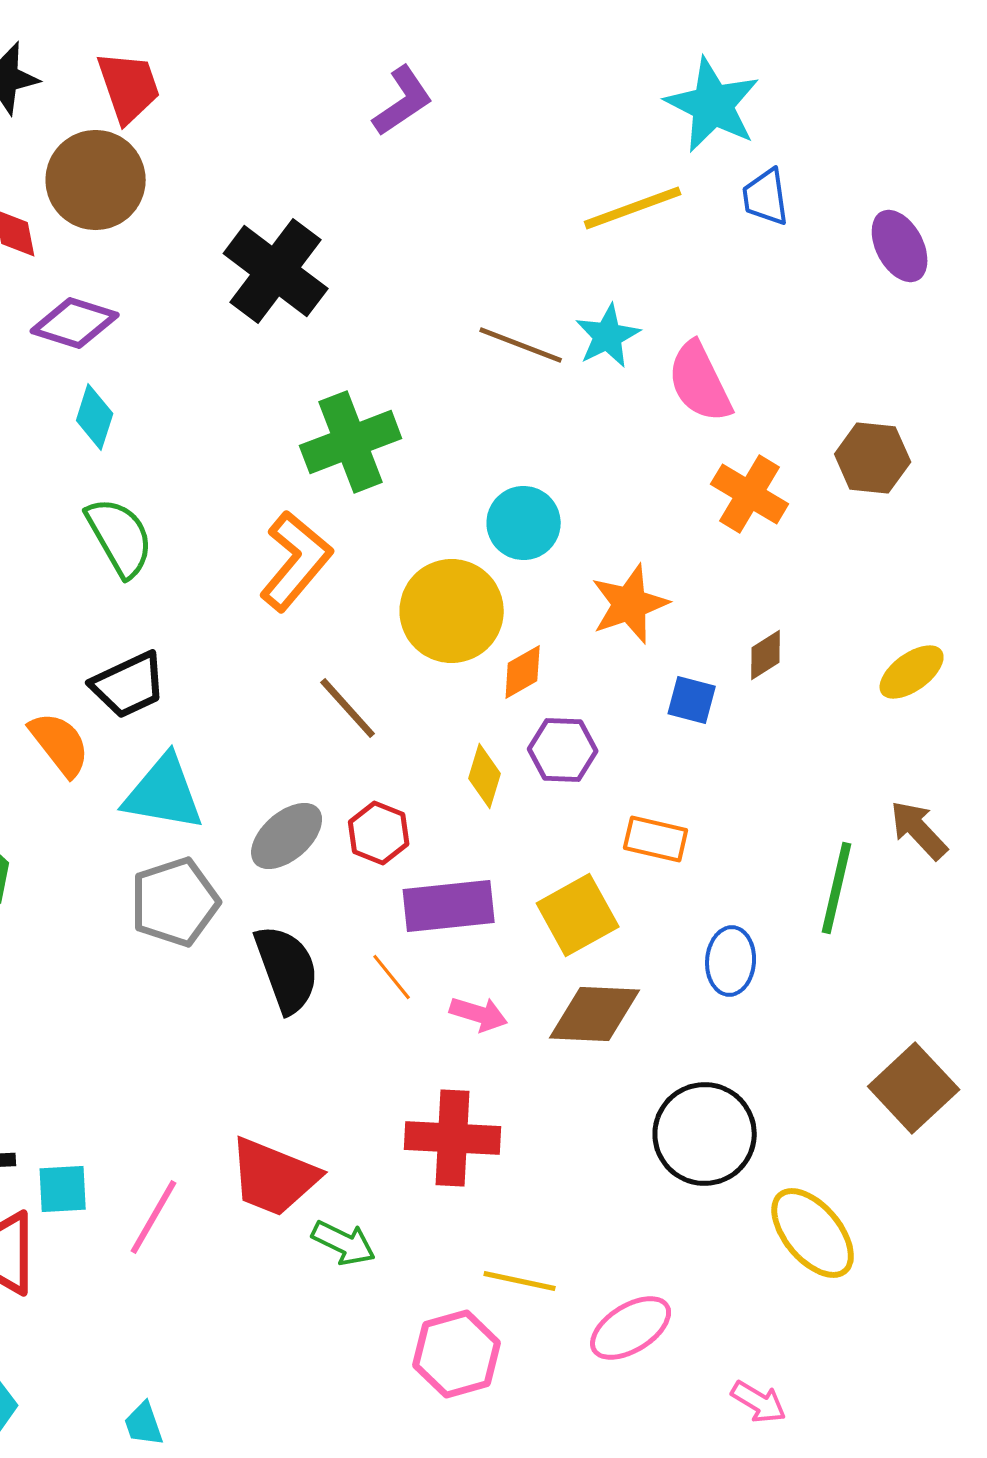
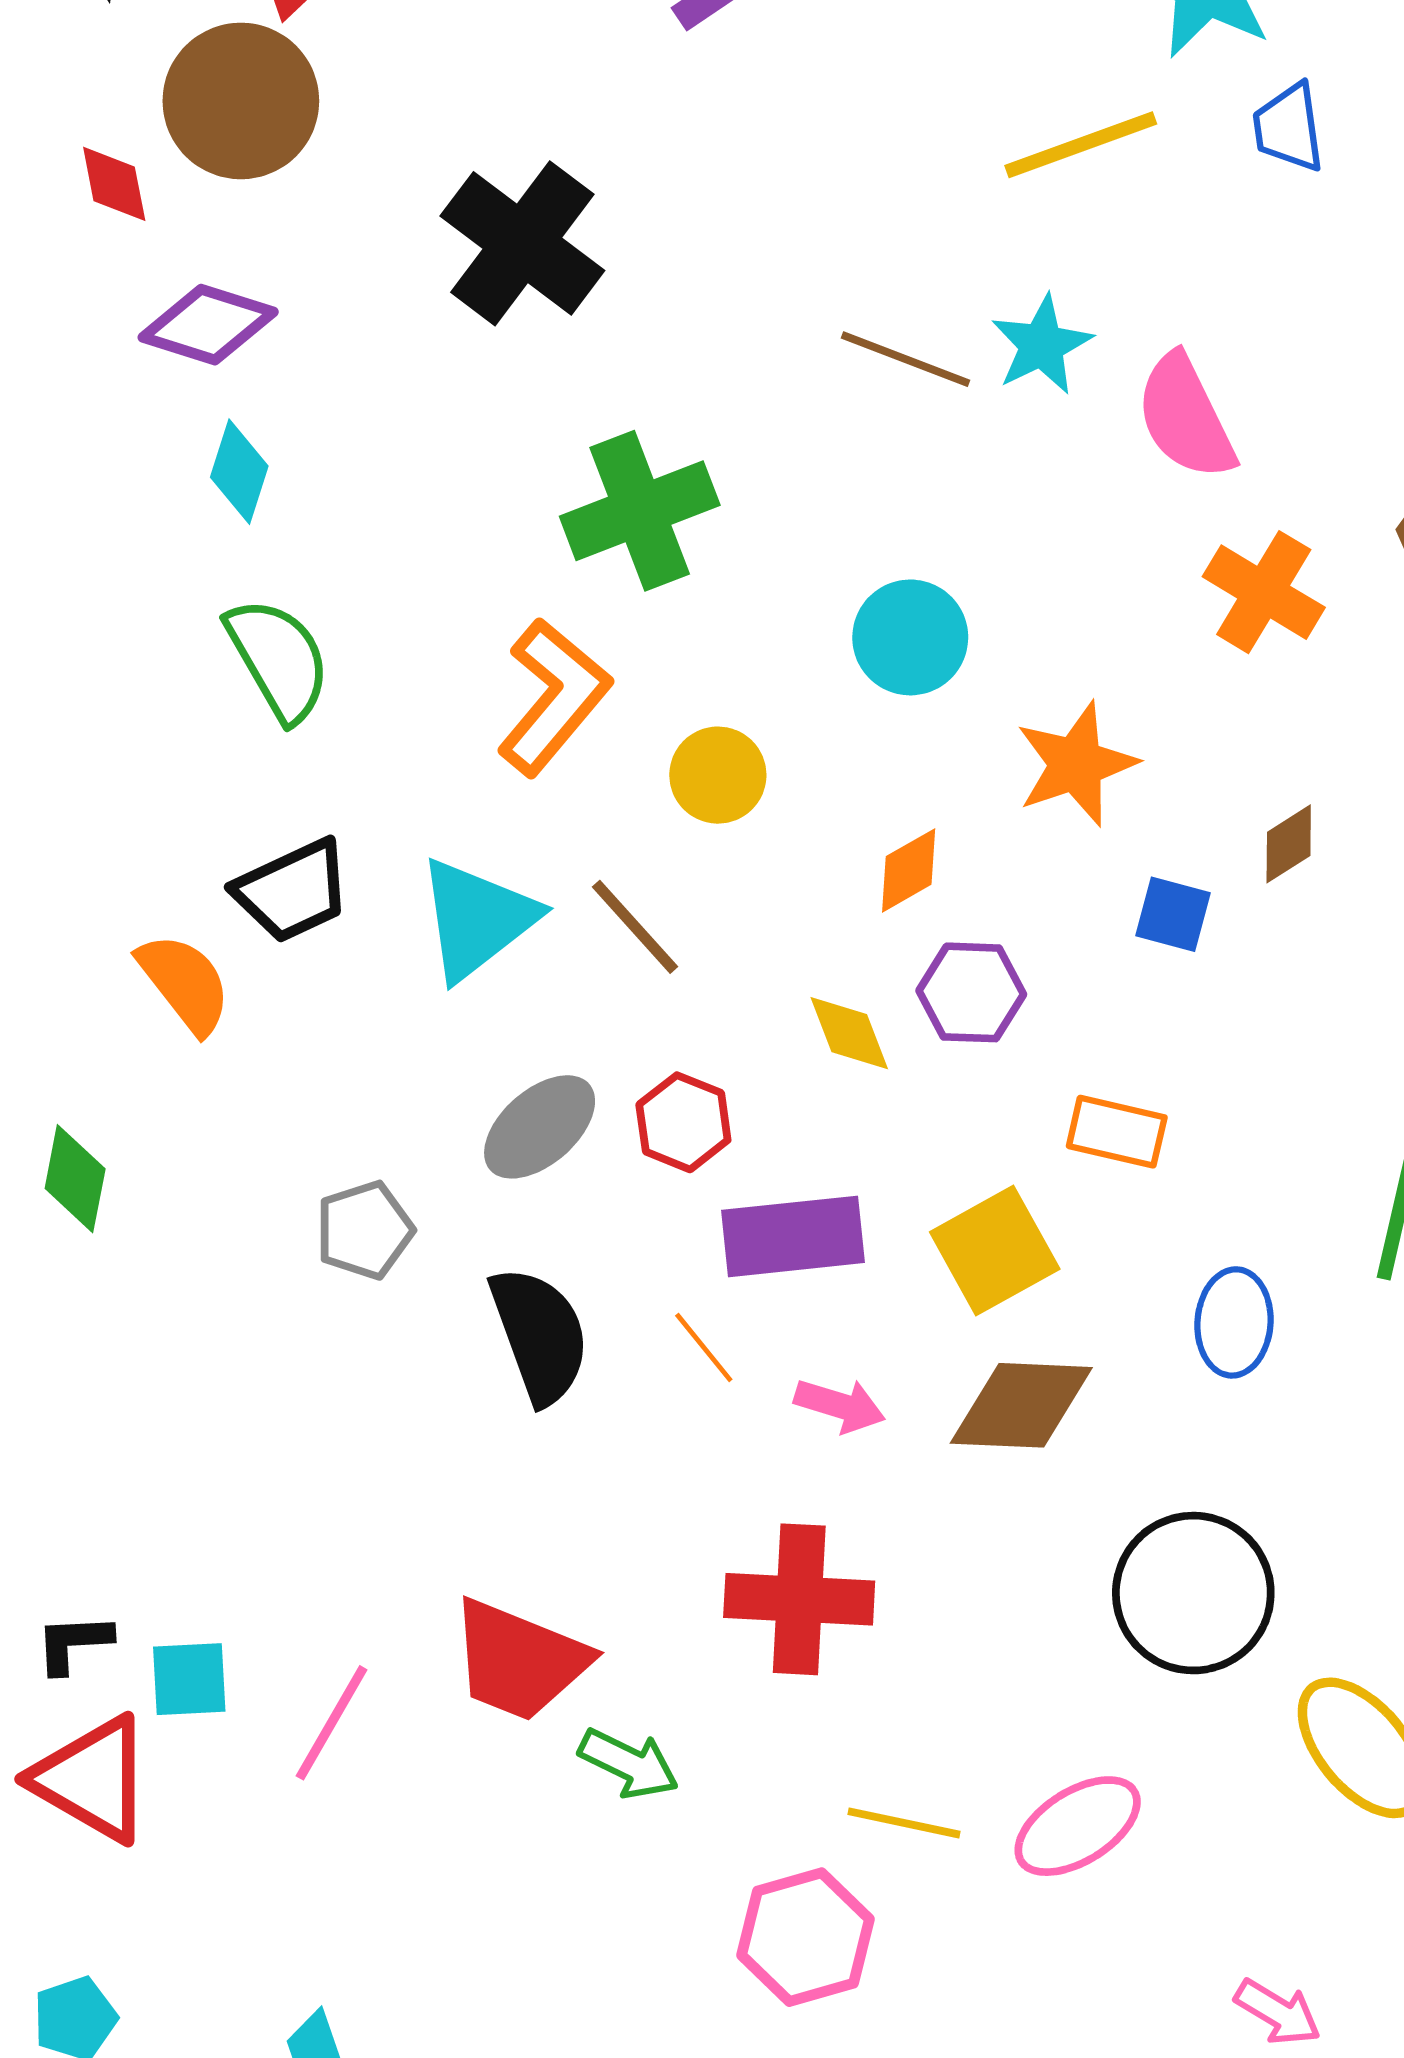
yellow circle: (452, 611) -> (718, 775), moved, size x0.6
yellow diamond: (485, 776) -> (849, 1033), turned -38
cyan triangle: (164, 793) -> (477, 919), moved, turned -48
gray pentagon: (175, 902) -> (364, 1230), size x0.7
pink ellipse: (631, 1328) -> (1078, 1826), moved

